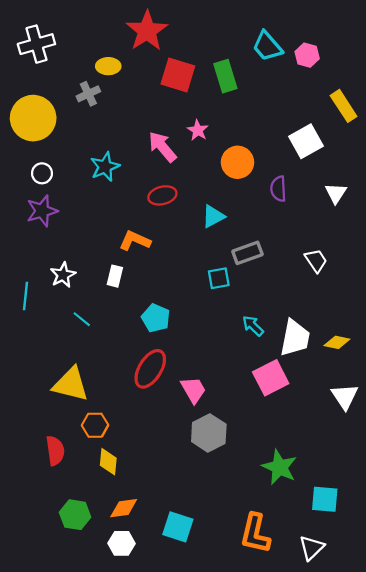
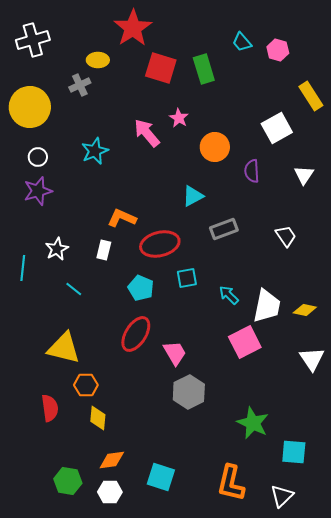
cyan trapezoid: (267, 46) -> (242, 42), size x0.7
red ellipse: (162, 195) -> (160, 244), moved, size x1.5
cyan square: (219, 278) -> (187, 278), moved
green hexagon: (75, 515) -> (68, 481), moved

